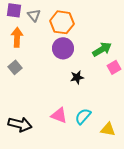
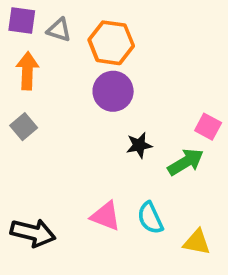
gray triangle: (34, 15) -> (59, 30), turned -32
green arrow: (102, 49) -> (186, 162), moved
pink square: (114, 67) -> (208, 127), turned -32
cyan semicircle: (83, 116) -> (150, 218), turned -66

